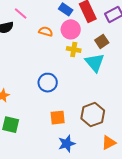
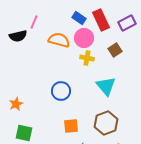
pink line: (21, 13) -> (34, 22), turned 72
orange semicircle: (46, 31) -> (59, 40), size x1.5
cyan triangle: (95, 62) -> (106, 86), moved

